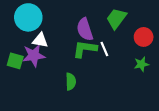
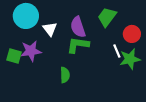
white triangle: (40, 40) -> (50, 29), moved, turned 42
white line: (104, 49) -> (117, 51), moved
green star: (141, 64) -> (130, 59), size x1.5

